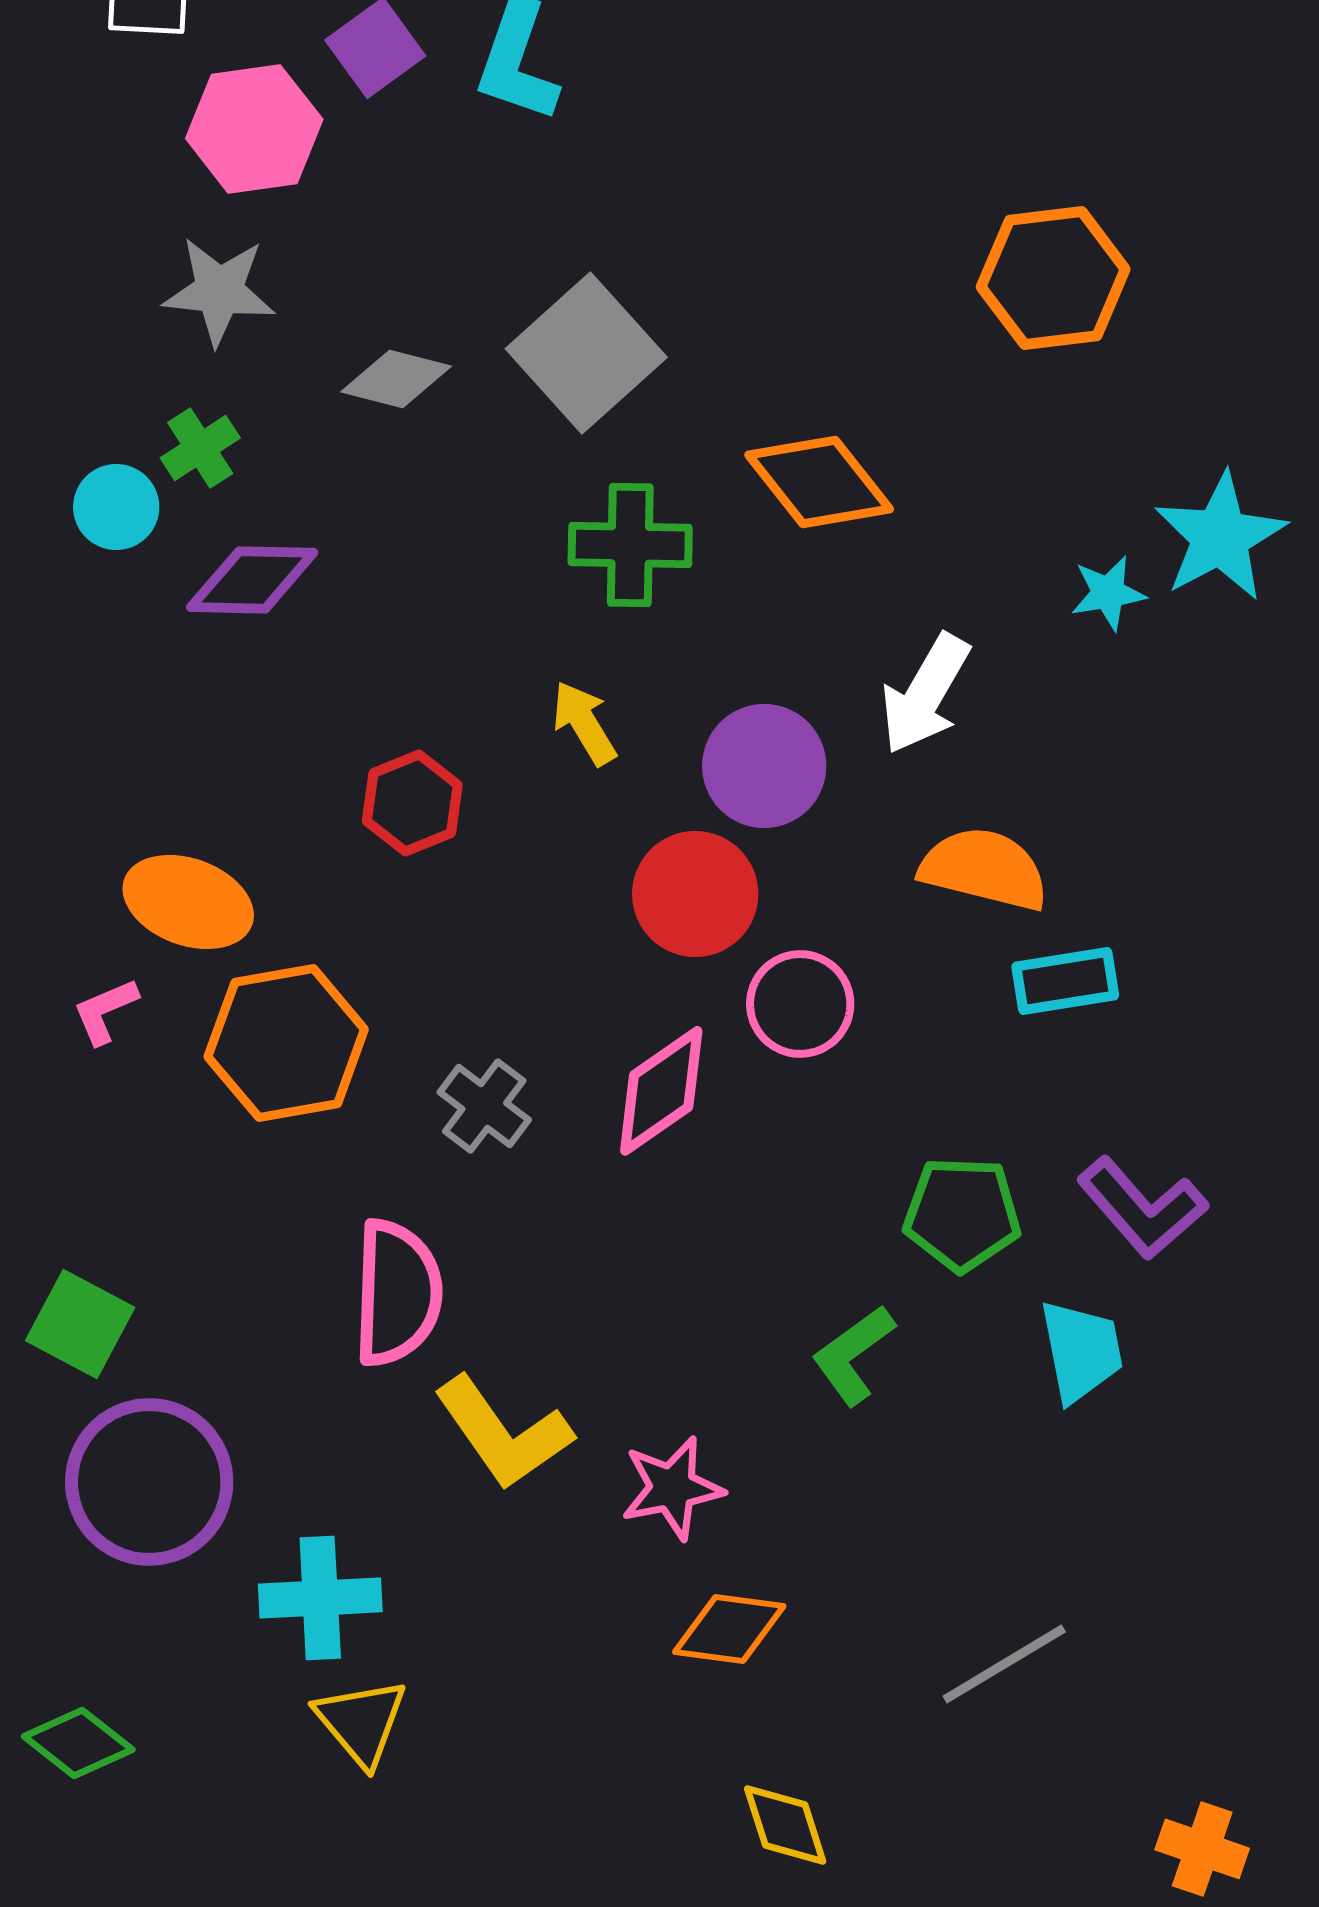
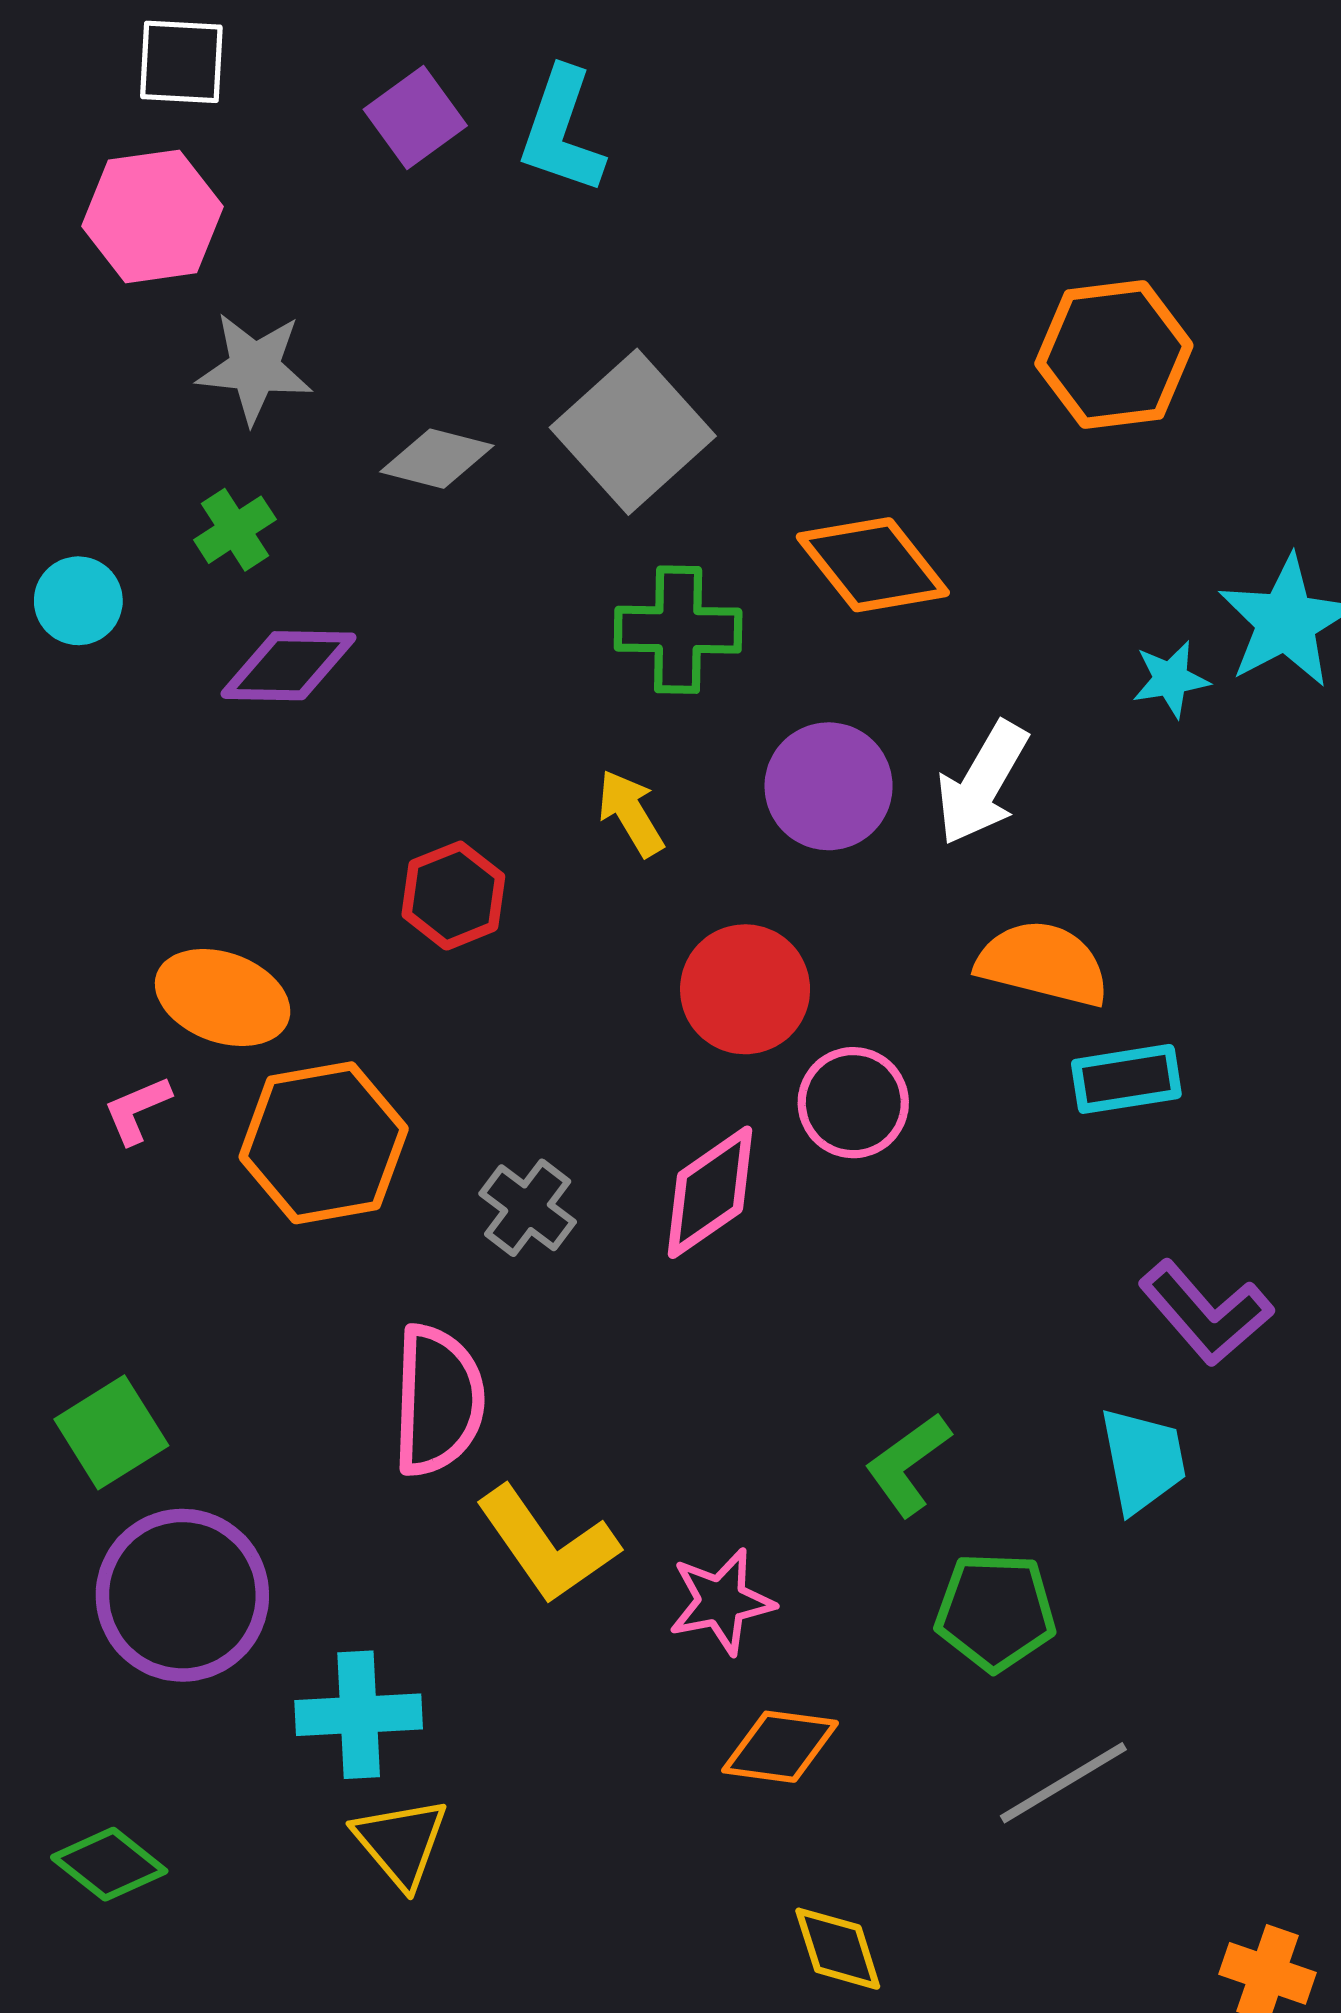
pink hexagon: (254, 129) -> (153, 216), moved
cyan circle: (116, 507) -> (78, 601), moved
purple circle: (764, 766) -> (829, 786), moved
green pentagon: (962, 1214) -> (995, 1612), moved
green square: (80, 1324) -> (111, 1432), turned 30

